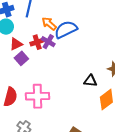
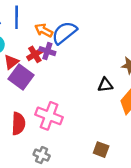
purple square: (21, 58) -> (21, 77), size x1.5
pink cross: (38, 96) -> (49, 116), turned 35

